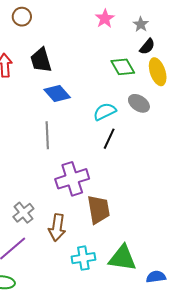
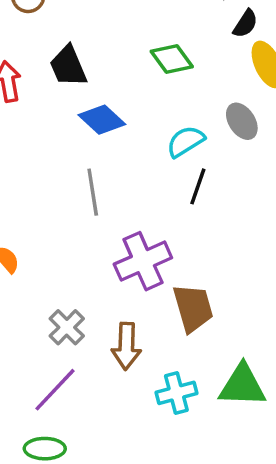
green diamond: (123, 67) -> (172, 59), moved
gray ellipse: (139, 103) -> (242, 121), turned 30

